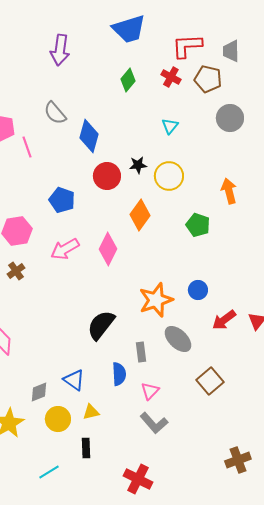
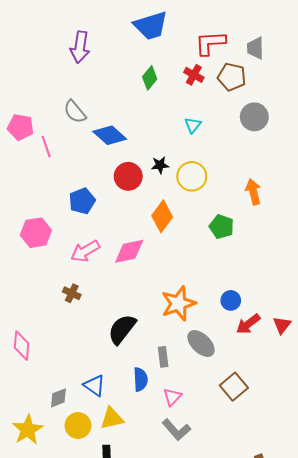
blue diamond: (89, 136) -> (110, 135), turned -64
blue pentagon: (62, 200) -> (82, 201), turned 30
pink diamond: (108, 249) -> (129, 251), turned 52
brown cross: (16, 271) -> (72, 293), moved, turned -30
blue circle: (198, 290) -> (231, 300), moved
yellow triangle: (91, 412) -> (112, 418), size x1.4

